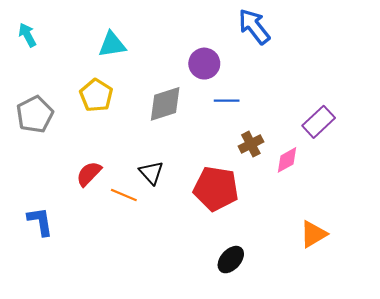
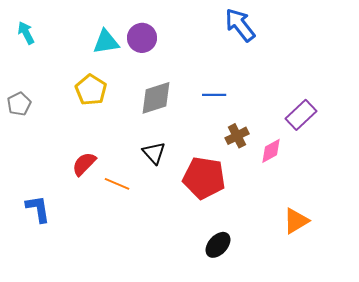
purple circle: (204, 64) -> (142, 38), moved
gray pentagon: (35, 114) -> (19, 104), moved, size x0.7
black triangle: (151, 173) -> (154, 153), moved

